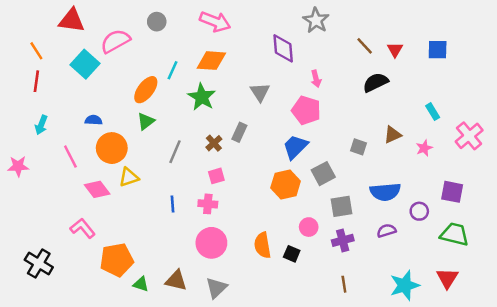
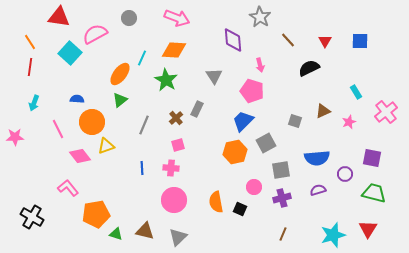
brown line: (365, 46) -> (288, 40), moved
brown line: (344, 284) -> (283, 234), turned 32

